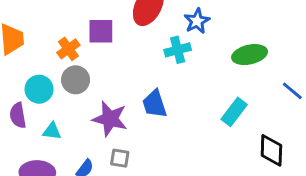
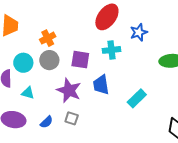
purple square: (101, 31) -> (80, 60), moved
cyan cross: (178, 50) -> (112, 50), moved
cyan rectangle: (234, 112) -> (137, 98), moved

